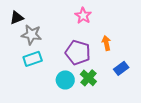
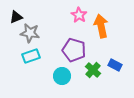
orange arrow: (106, 43) -> (101, 26), moved, size x1.6
blue rectangle: (121, 68) -> (115, 65), turned 64
green cross: (88, 78) -> (93, 70), moved

